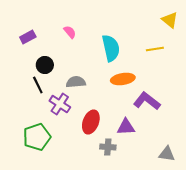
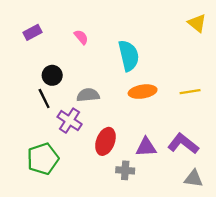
purple rectangle: (28, 37) -> (32, 32), moved
yellow line: (155, 49) -> (190, 92), moved
purple L-shape: (147, 101) -> (183, 144), moved

